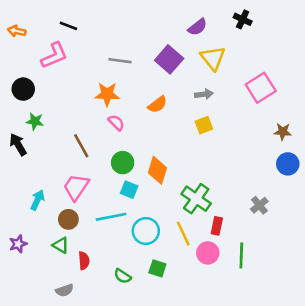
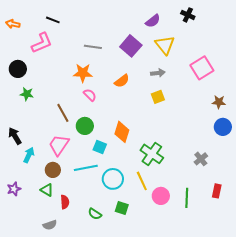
black arrow: (18, 145) -> (15, 136), moved
green circle: (123, 163) -> (85, 126), moved
red rectangle: (217, 226) -> (217, 191), moved

